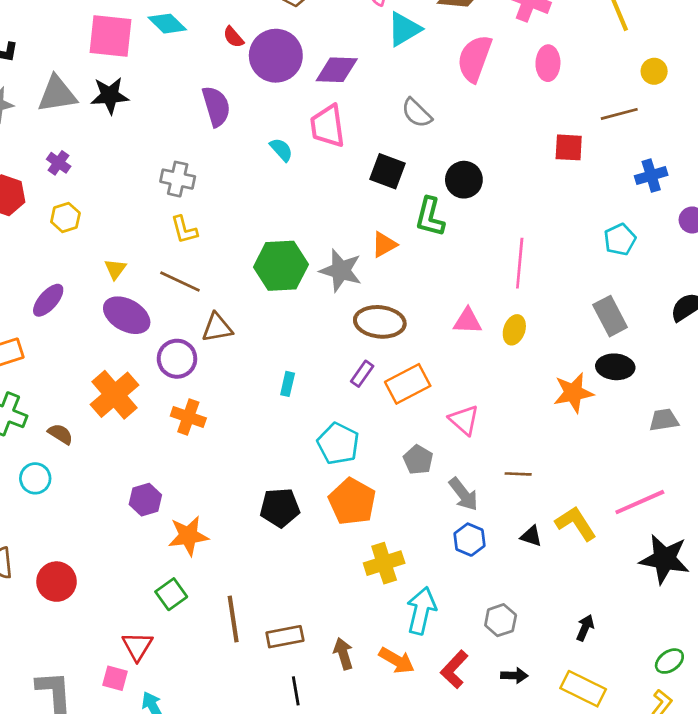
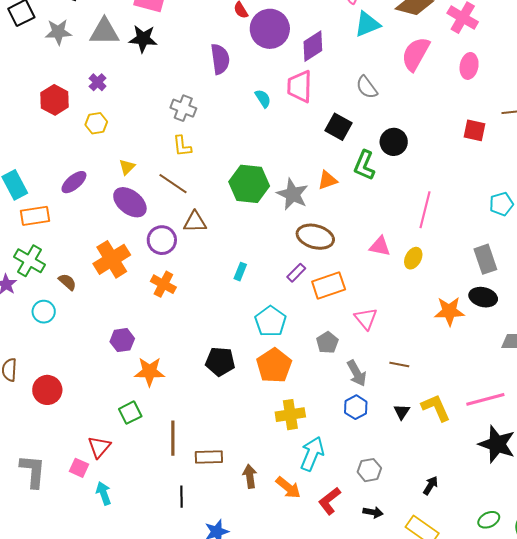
purple diamond: (337, 70) -> (313, 46), turned -44
black triangle: (531, 536) -> (402, 412), turned 36
black line: (296, 691) -> (182, 497), moved

